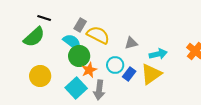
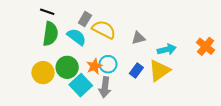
green semicircle: (34, 37) -> (50, 34), moved, turned -40
green circle: (79, 56) -> (67, 67), moved
cyan circle: (115, 65) -> (108, 64), moved

